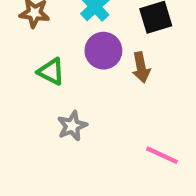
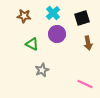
brown arrow: (141, 67) -> (88, 43), moved

